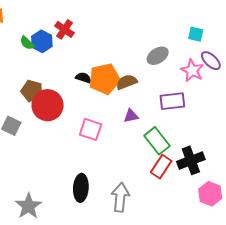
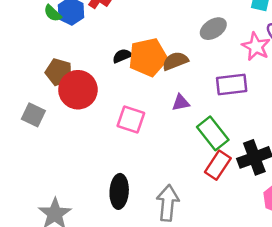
black semicircle: (83, 78) -> (122, 56), turned -42

